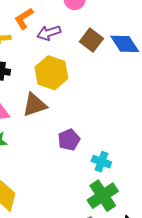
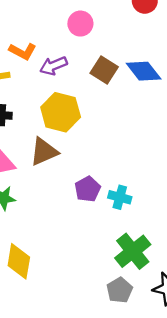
orange L-shape: (24, 18) -> (23, 51), turned -115
cyan cross: (101, 162) -> (120, 197), moved

